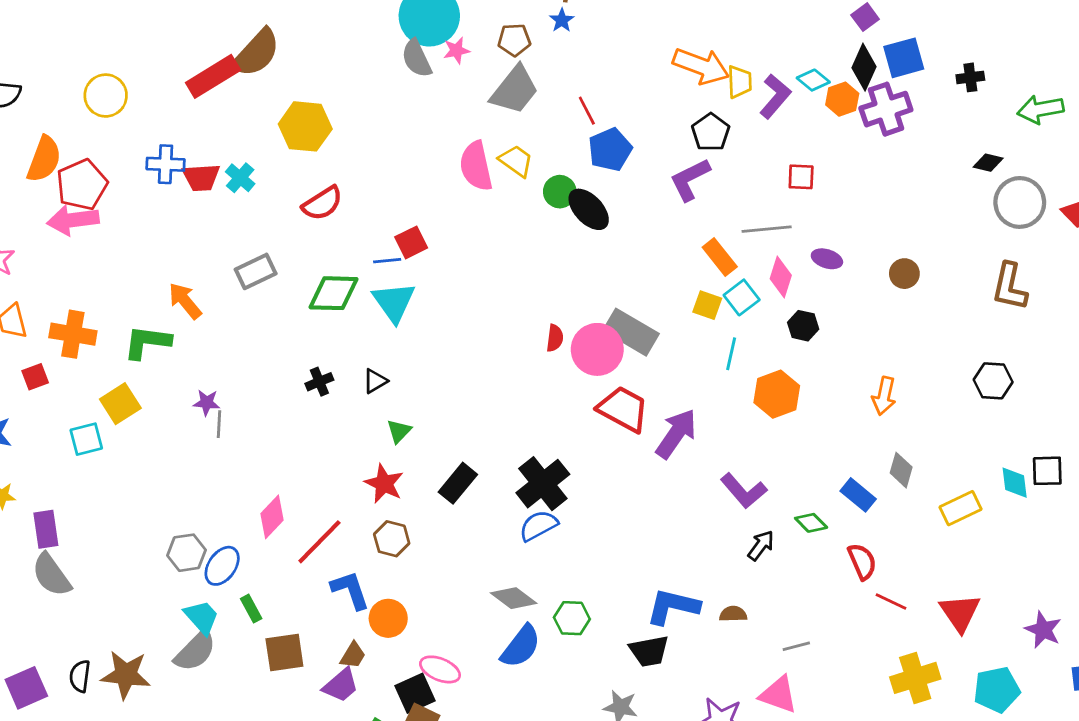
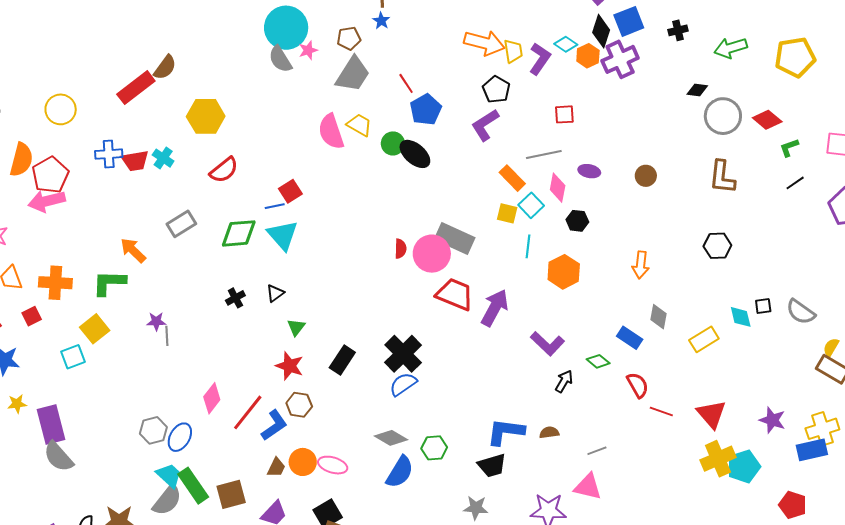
brown semicircle: (256, 53) -> (165, 67), size x0.7
black square: (1047, 471) -> (763, 306), size x0.7
purple rectangle: (46, 529) -> (51, 424), size x1.4
blue L-shape: (350, 590) -> (274, 425), moved, turned 80
green rectangle: (251, 609) -> (193, 486), moved, size x1.8
brown trapezoid: (353, 655) -> (276, 467), moved
pink ellipse: (440, 669) -> (333, 465), moved
yellow cross: (915, 678) -> (718, 459), moved

